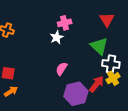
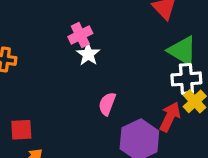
pink cross: (65, 23) -> (80, 35), moved
green triangle: (99, 46) -> (182, 51), moved

